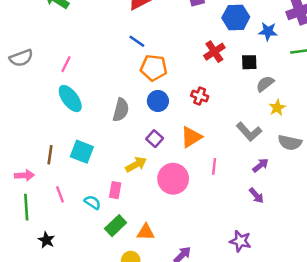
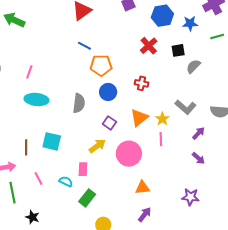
cyan ellipse: (70, 99) -> (36, 99), turned -40
yellow star: (277, 108) -> (162, 119), moved
orange triangle: (146, 232) -> (143, 188), moved

